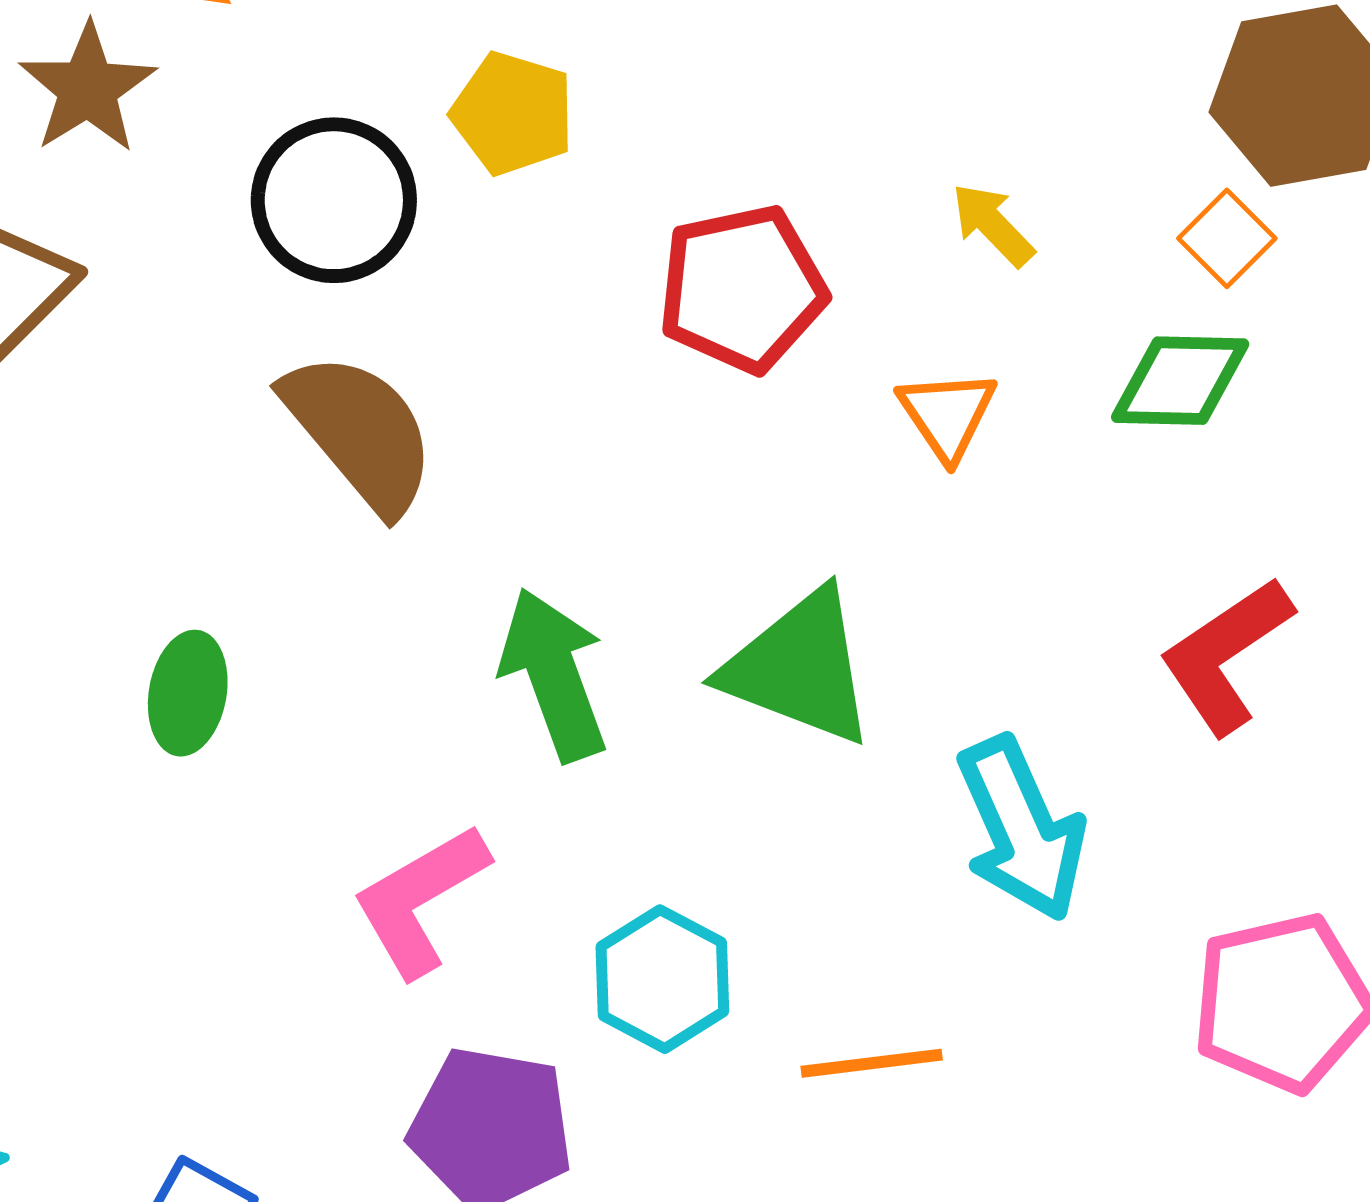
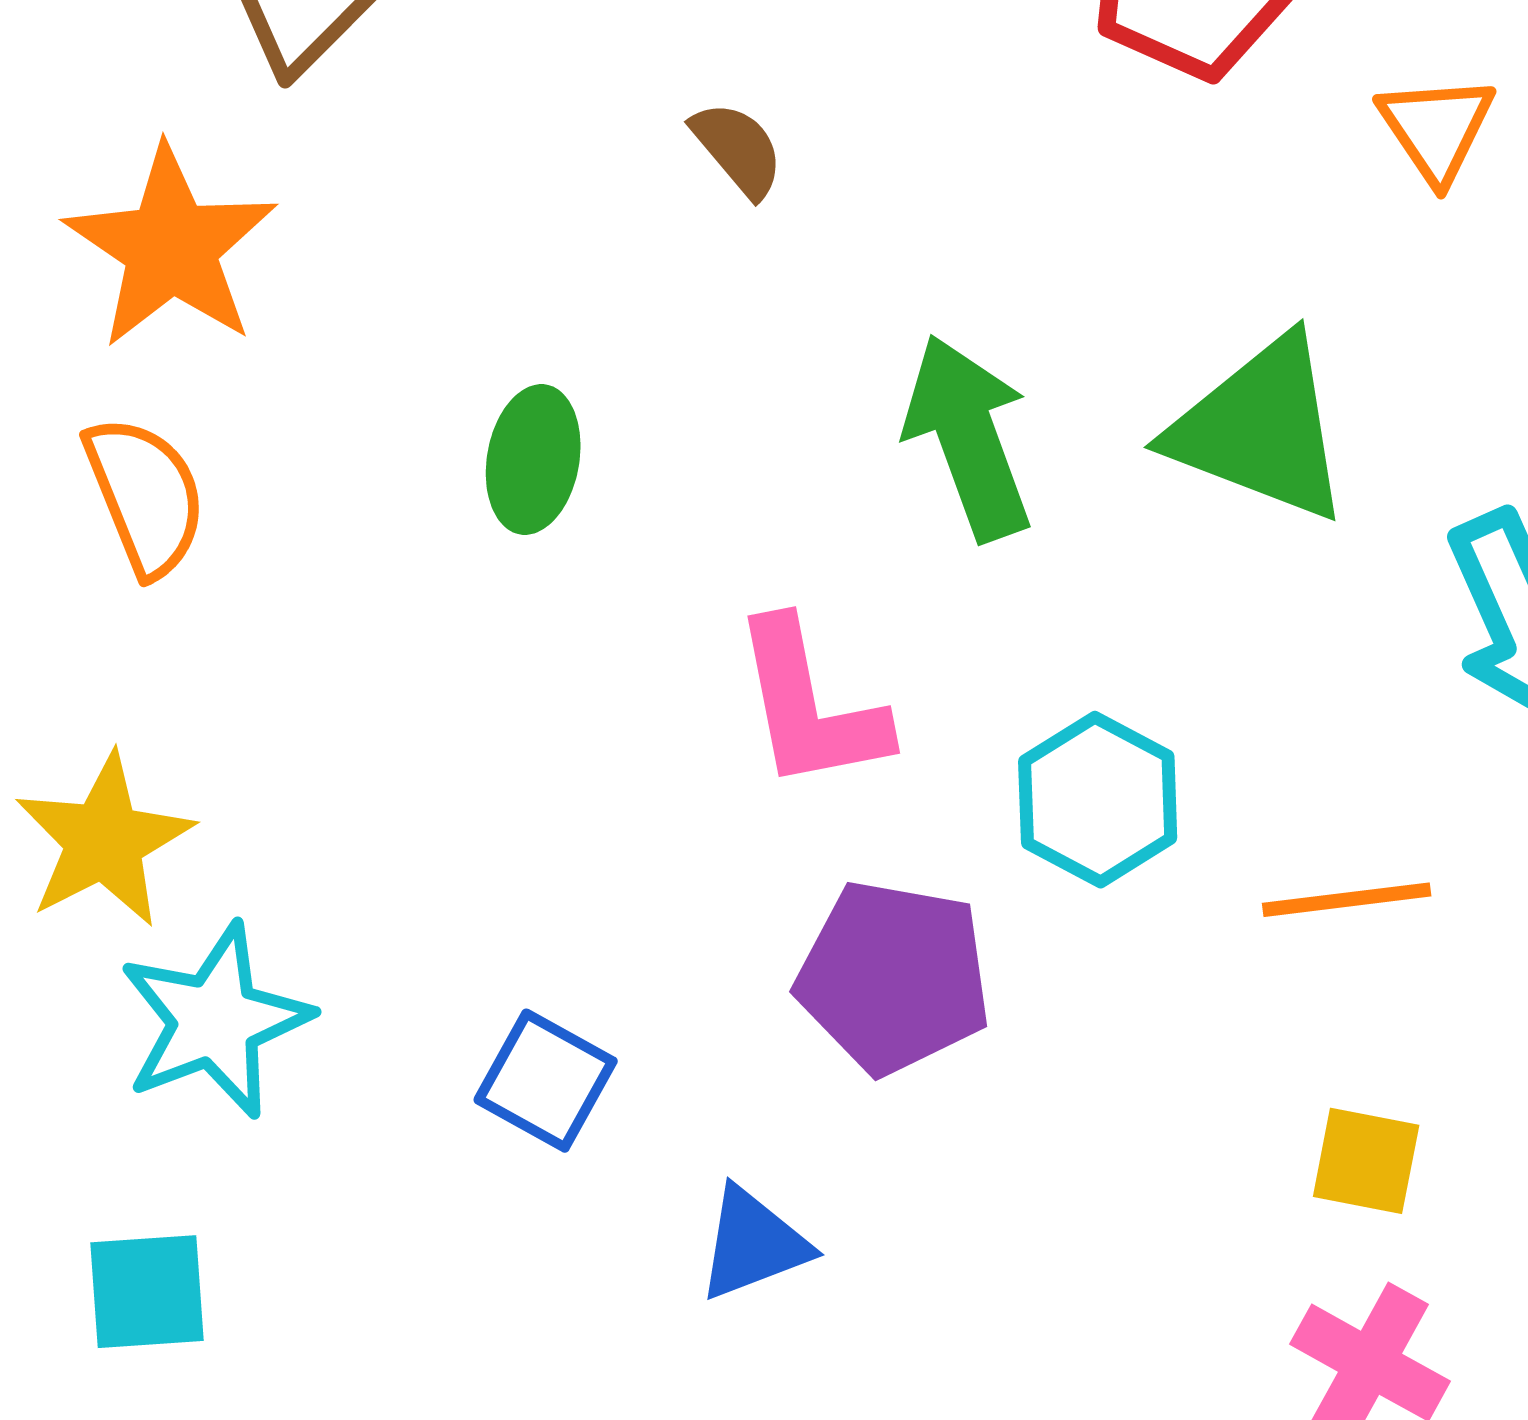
brown semicircle: (360, 432) -> (738, 149), size x0.5
pink L-shape: (420, 900) -> (810, 706), turned -71

